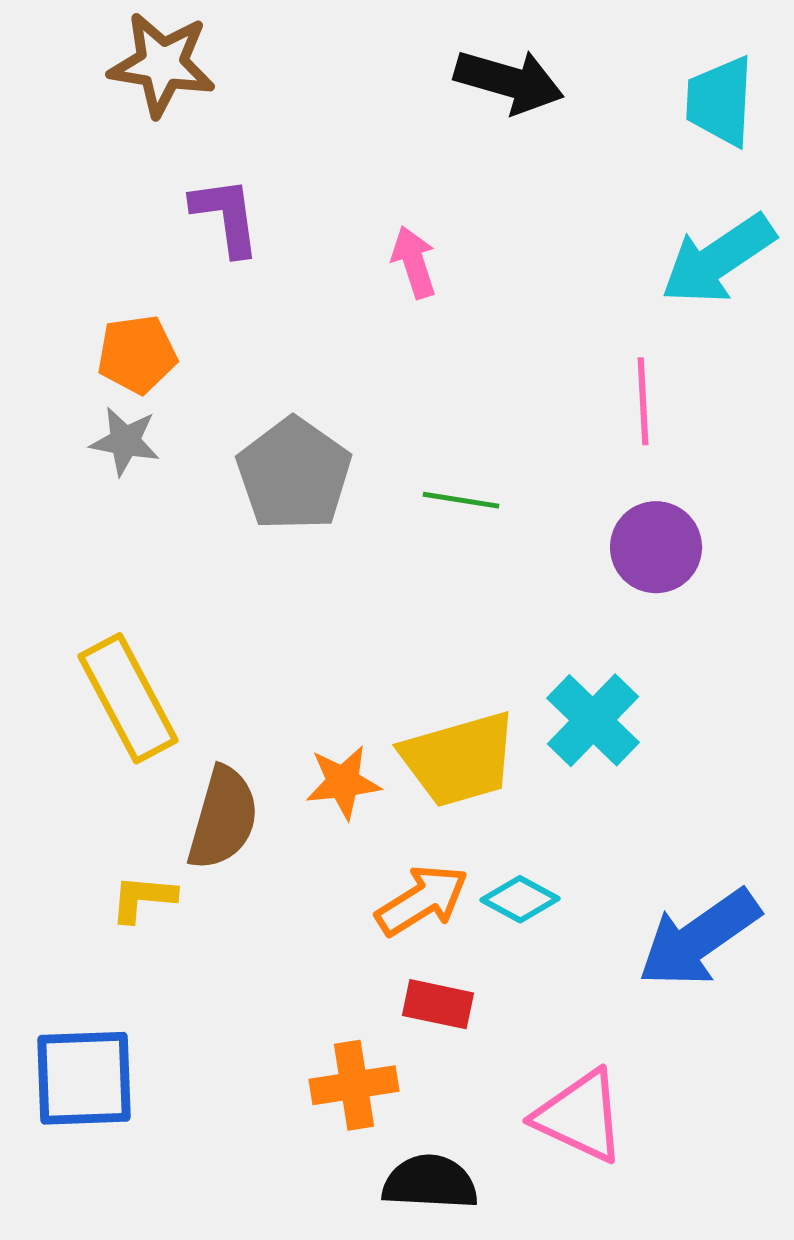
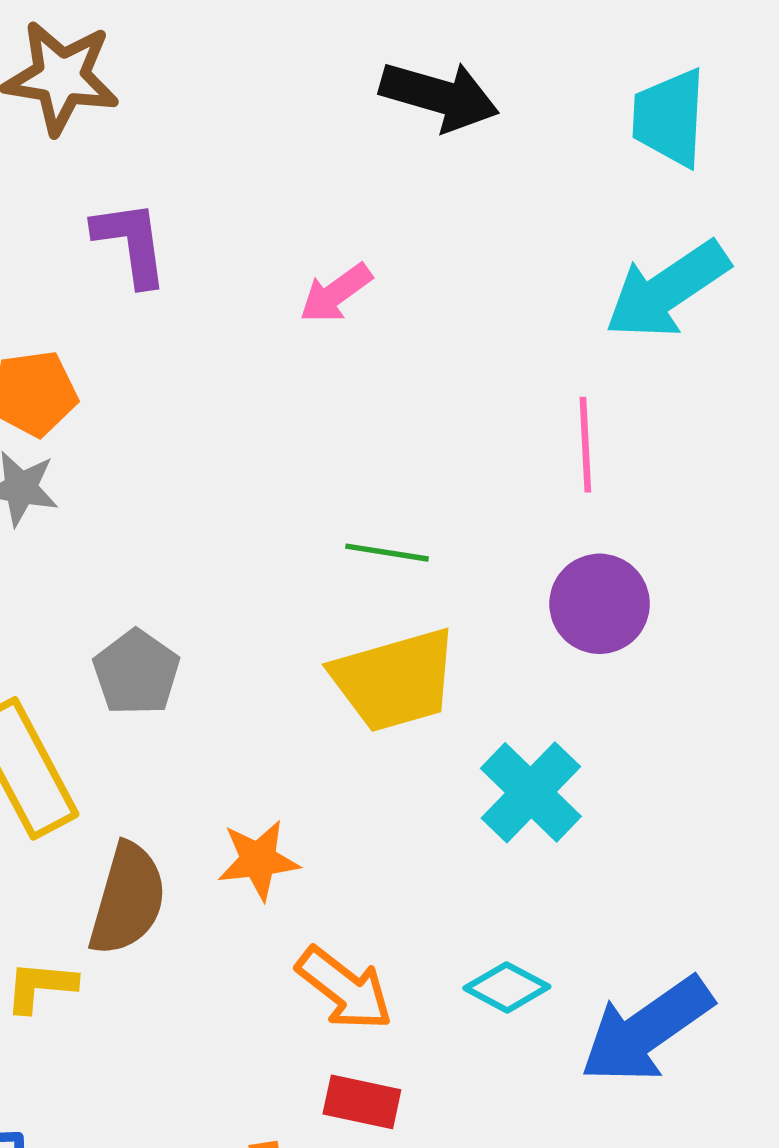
pink arrow: (414, 262) -> (336, 293), turned -108
gray pentagon: (294, 474) -> (136, 672), moved, size x0.7
yellow trapezoid: (459, 759) -> (395, 680), moved
cyan diamond: (520, 899) -> (507, 987), moved
orange arrow: (422, 900) -> (345, 989), turned 70

